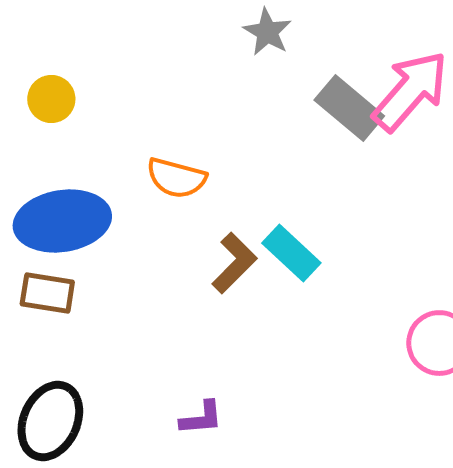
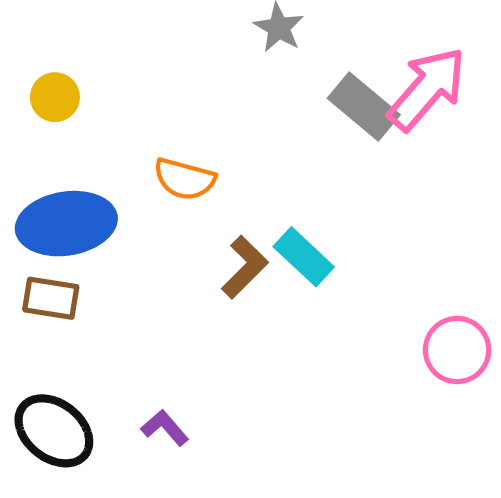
purple L-shape: (201, 418) -> (165, 428), moved, turned -126
black ellipse: (50, 421) -> (54, 431), turned -76

